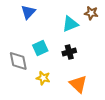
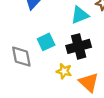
black cross: (69, 52) -> (79, 46), size x1.5
yellow star: (43, 78) -> (64, 71), moved

